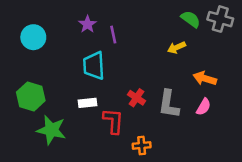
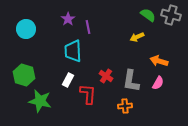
white rectangle: (87, 103) -> (68, 80), turned -56
orange cross: (142, 145) -> (125, 106), moved

